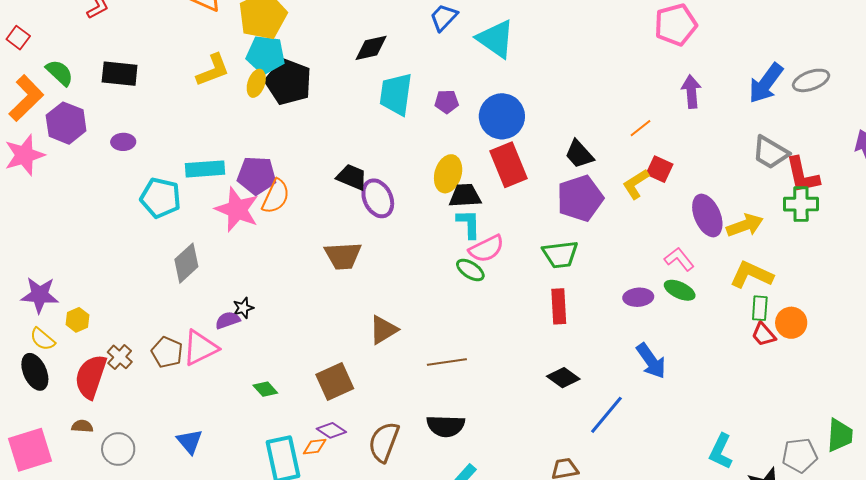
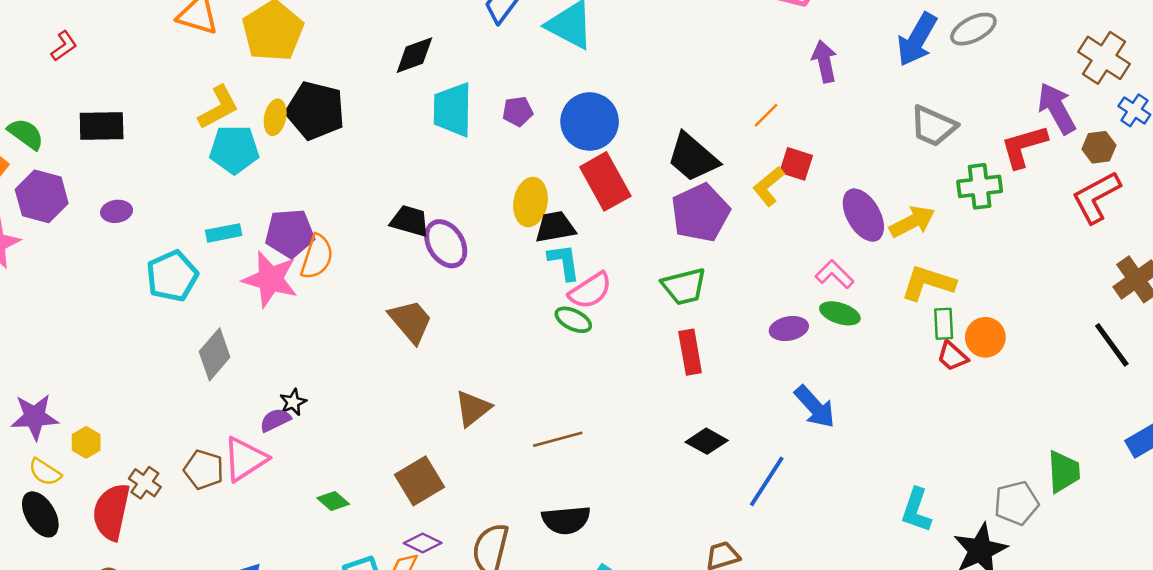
cyan pentagon: (266, 55) -> (234, 149), moved
black trapezoid: (579, 154) -> (693, 157), size x1.4
cyan rectangle: (205, 169) -> (224, 233), size x0.7
red L-shape: (802, 175) -> (1024, 146), moved, turned 93
cyan pentagon: (161, 198) -> (172, 276), turned -30
brown trapezoid: (343, 256) -> (411, 321), turned -120

